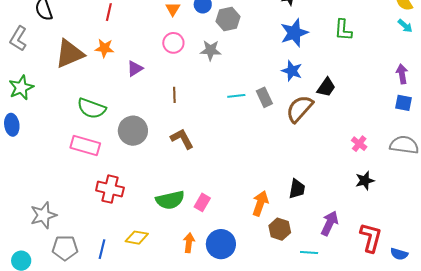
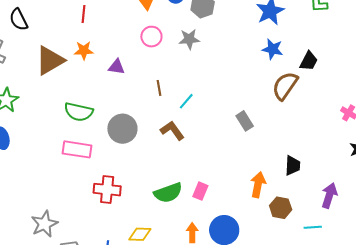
purple triangle: (135, 69) -> (117, 67), turned 48
cyan line: (236, 96) -> (186, 101), moved, turned -36
gray rectangle: (264, 97) -> (245, 121), moved

